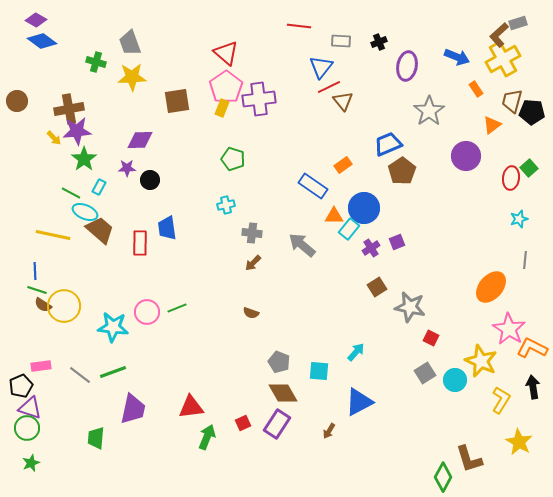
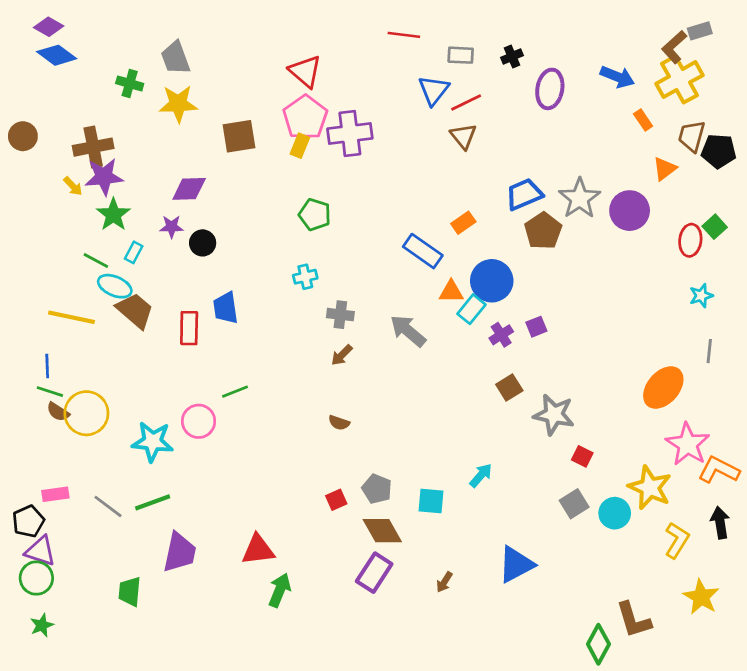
red line: (329, 87) -> (466, 102), moved
gray star: (429, 111) -> (580, 198), moved
green line: (177, 308) -> (235, 392), moved
blue triangle: (359, 402) -> (516, 565), moved
red square: (243, 423) -> (336, 500), moved

